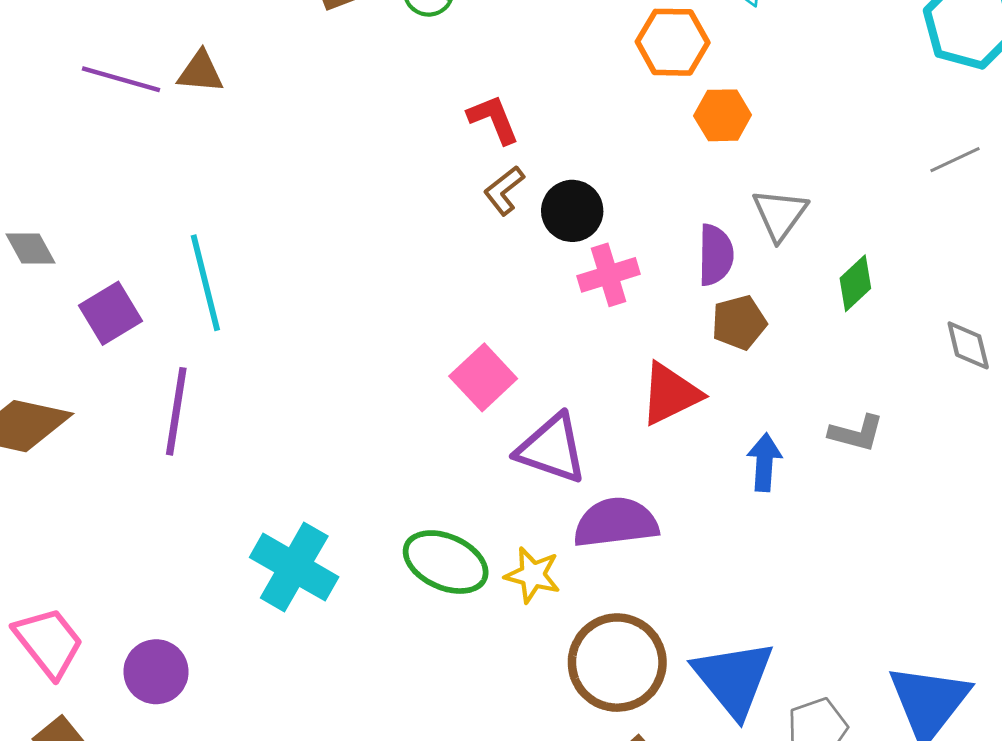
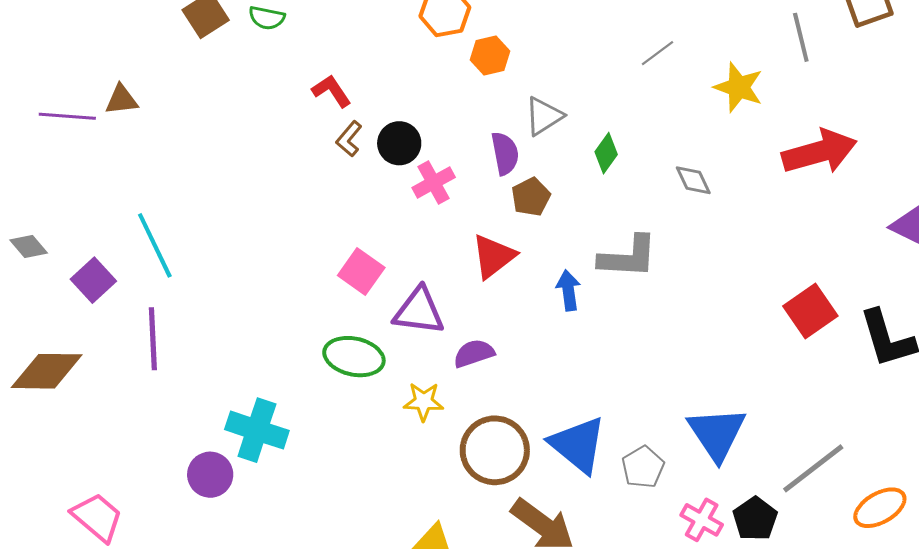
gray triangle: (780, 214) -> (544, 116), turned 33
gray L-shape: (856, 433) -> (628, 257), size x1.6
purple semicircle: (616, 523) -> (474, 353), size x0.7
green ellipse: (446, 562) -> (354, 357), moved
purple circle: (156, 672) -> (210, 475), moved

